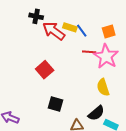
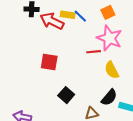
red line: (89, 52) -> (94, 52), moved
red square: (45, 70) -> (49, 62), turned -30
black square: (56, 104) -> (66, 95), turned 35

